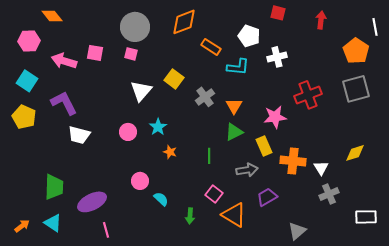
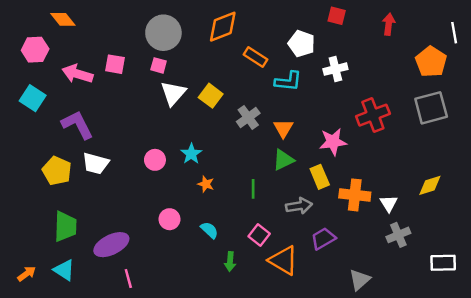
white triangle: (141, 91) -> (173, 93), moved
yellow pentagon: (24, 117) -> (57, 171), moved
cyan semicircle: (161, 199) -> (209, 230), moved

